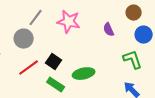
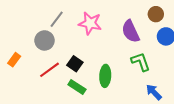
purple semicircle: (109, 30) -> (131, 31), size x1.6
green L-shape: (133, 60) -> (141, 62), moved
green ellipse: (84, 74) -> (105, 76), turned -75

